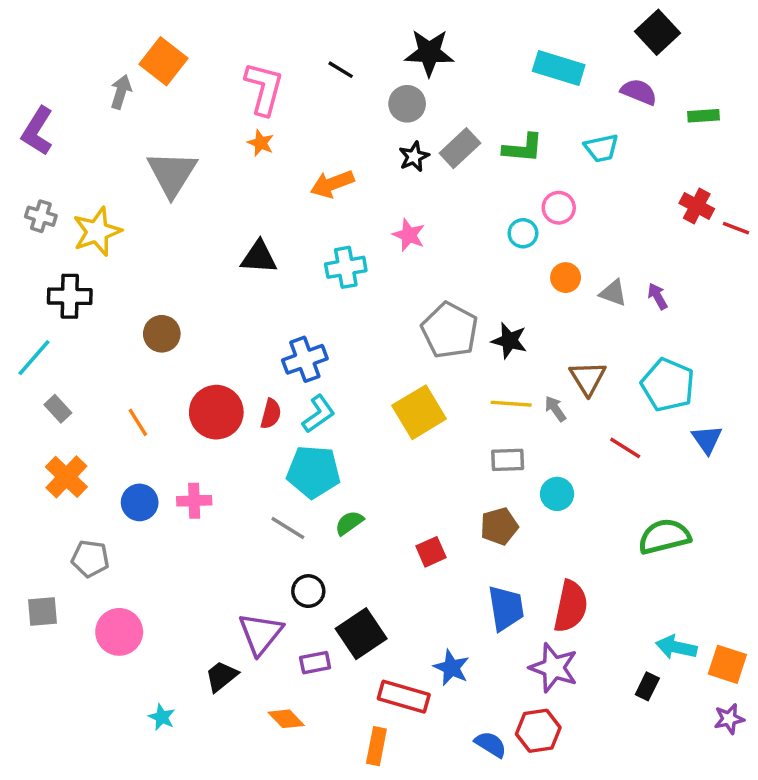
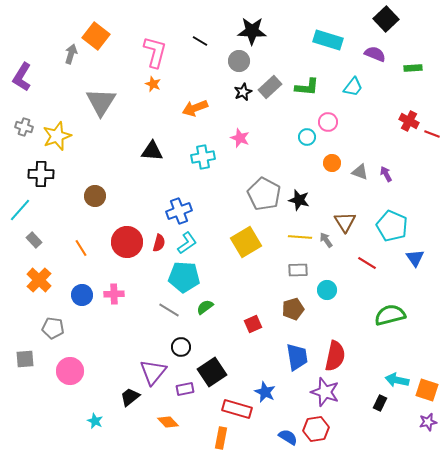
cyan trapezoid: (601, 148) -> (353, 87), turned -40

